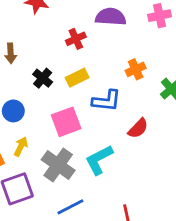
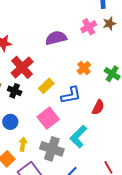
red cross: (76, 39) -> (22, 67), moved, size x1.6
black cross: (43, 78) -> (15, 91), moved

